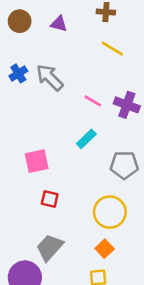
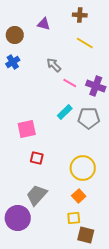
brown circle: (20, 21) -> (15, 35), moved
gray arrow: (50, 77) -> (54, 65), moved, size x0.7
gray pentagon: (124, 165) -> (89, 118), moved

